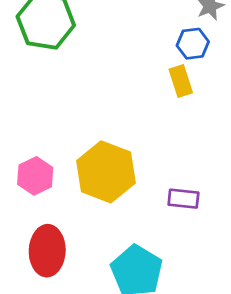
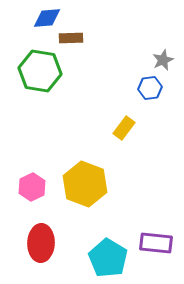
yellow rectangle: (181, 81) -> (124, 128), moved, turned 55
purple rectangle: (183, 199) -> (156, 243), moved, size x1.4

